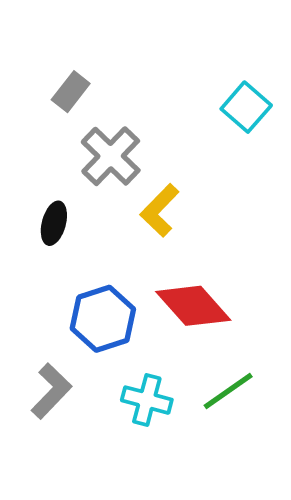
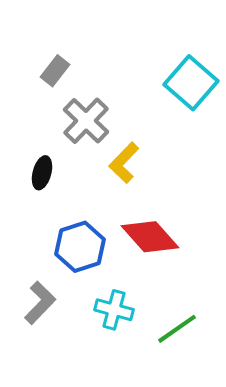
cyan square: (246, 107) -> (191, 83), size x1.4
green line: (228, 391) -> (177, 329), moved

